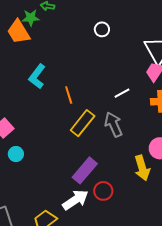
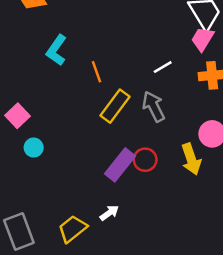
red circle: (103, 191) -> (145, 160), moved
white arrow: (75, 200) -> (109, 213), moved, size x0.6

